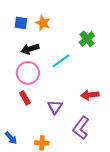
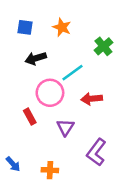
orange star: (43, 23) -> (62, 27), moved
pink circle: (28, 73) -> (50, 93), moved
red arrow: (90, 95) -> (92, 99), moved

